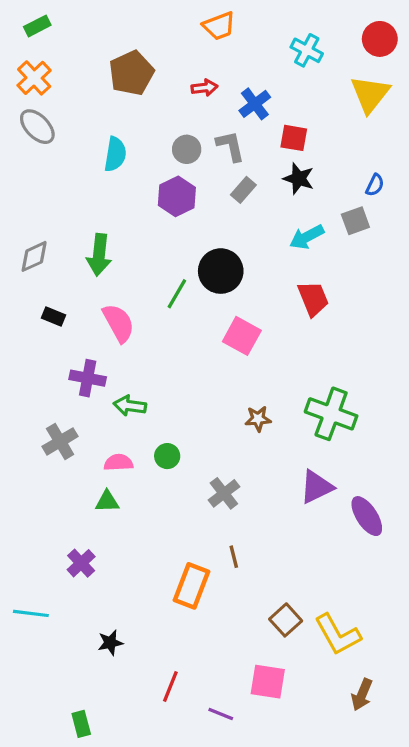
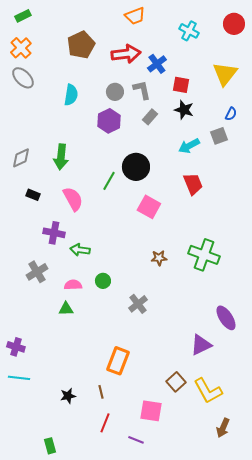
red arrow: (204, 88) -> (126, 54), size x1.8
yellow triangle: (370, 94) -> (225, 74), moved
purple triangle: (316, 487) -> (201, 345), moved
brown line: (234, 557) -> (101, 392), moved
purple cross: (81, 563) -> (16, 347), moved, turned -30
pink square: (268, 682) -> (151, 411), moved

